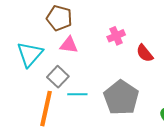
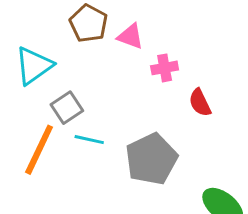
pink triangle: (69, 45) -> (130, 36), moved

